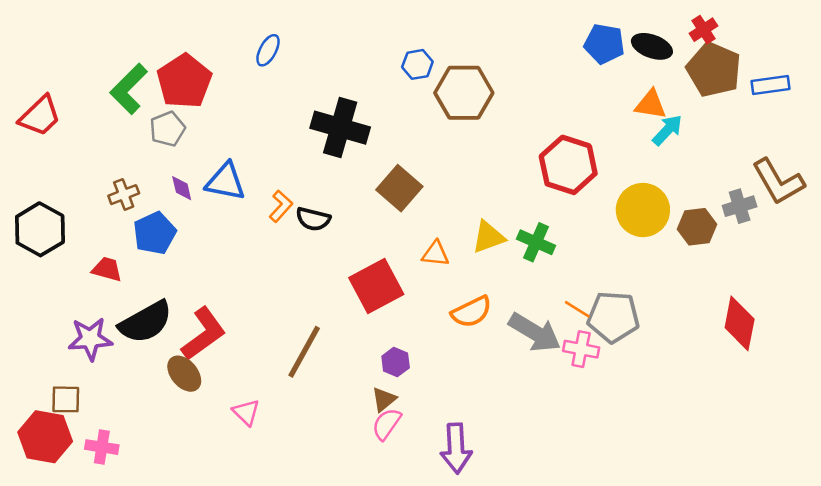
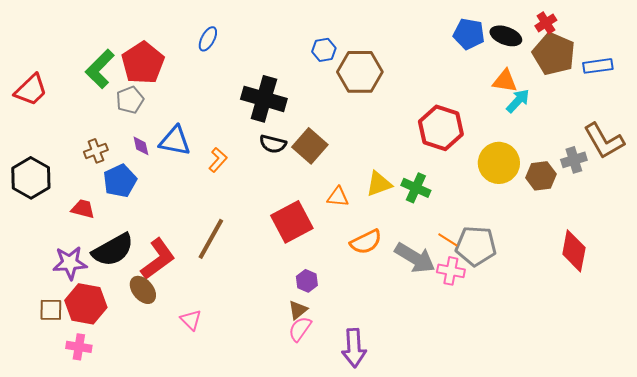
black semicircle: (313, 219) -> (273, 144), moved
brown line: (304, 352) -> (211, 239), moved
red hexagon: (45, 437) -> (86, 304), moved

